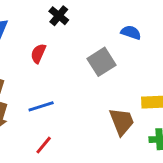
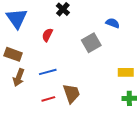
brown trapezoid: (122, 122) -> (71, 93), moved
red line: (44, 145) -> (48, 99), turned 32

